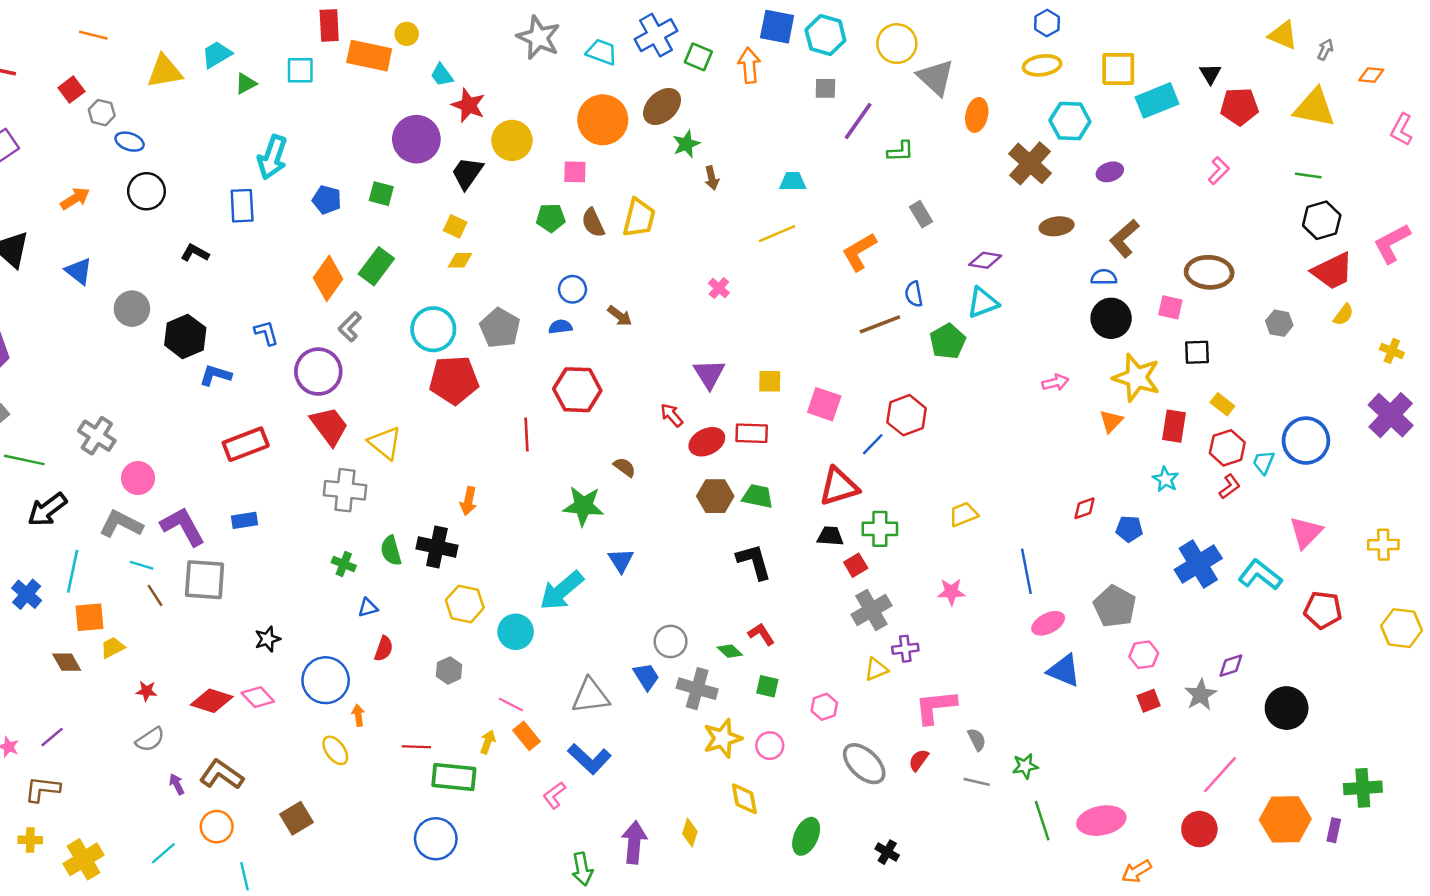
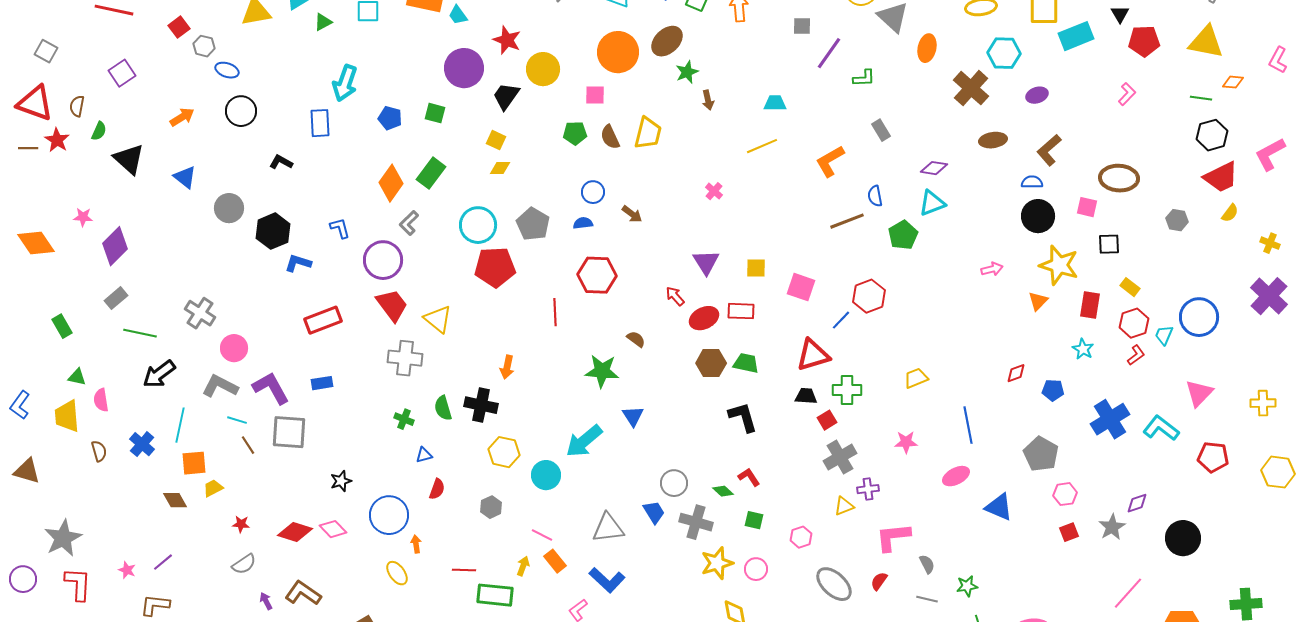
cyan trapezoid: (442, 75) -> (458, 15), moved
orange diamond: (1371, 75) -> (1233, 82), moved
pink ellipse: (1048, 623) -> (956, 476), moved

